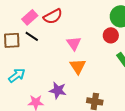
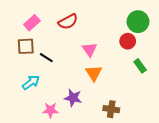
pink rectangle: (30, 17) -> (32, 23), moved
black line: (32, 36) -> (46, 58), moved

